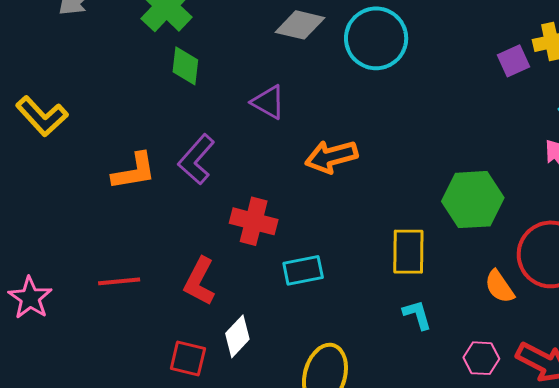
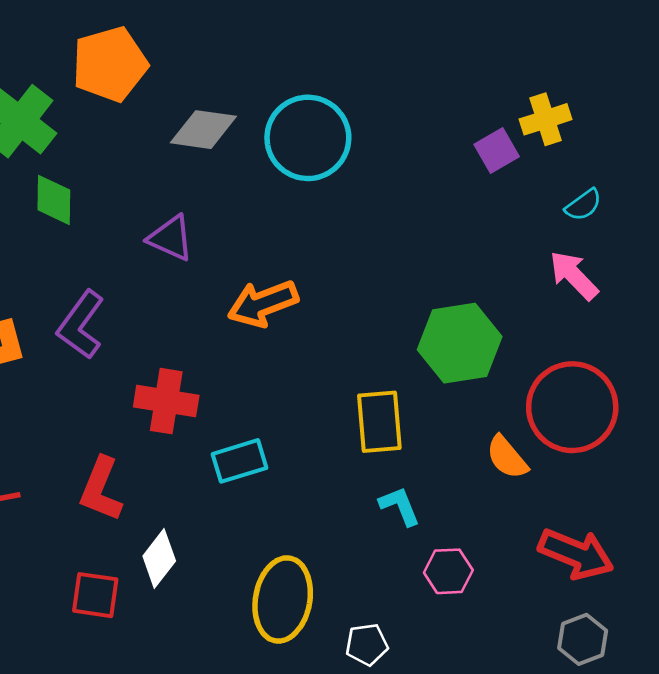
pink hexagon: (481, 358) -> (448, 571), moved

